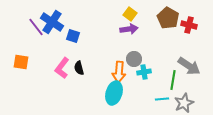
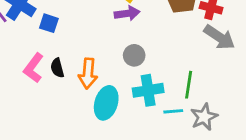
gray arrow: (189, 66) -> (219, 37), moved
orange arrow: (119, 72) -> (88, 74), moved
cyan cross: (144, 72) -> (148, 90), moved, size x1.5

